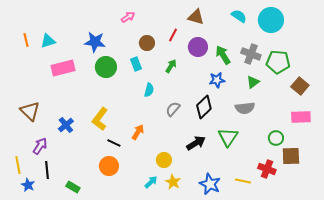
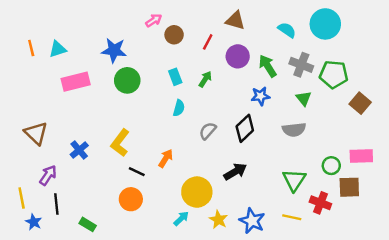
cyan semicircle: (239, 16) -> (287, 30), moved
brown circle: (147, 43) -> (174, 35), moved
cyan rectangle: (136, 64) -> (175, 77), moved
green triangle: (253, 82) -> (304, 98), turned -32
pink rectangle: (301, 117) -> (361, 156), moved
green triangle: (228, 137) -> (294, 180), moved
yellow circle: (164, 160) -> (197, 192), size x1.6
yellow star: (173, 182) -> (218, 220), moved

